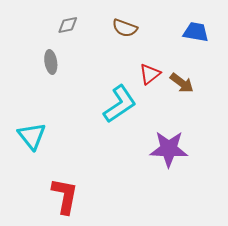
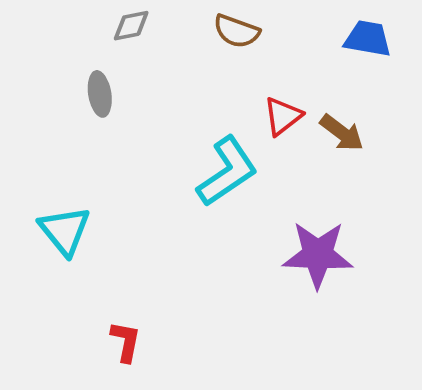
red L-shape: (65, 196) -> (126, 341), size x0.6

